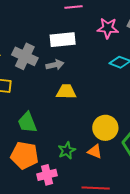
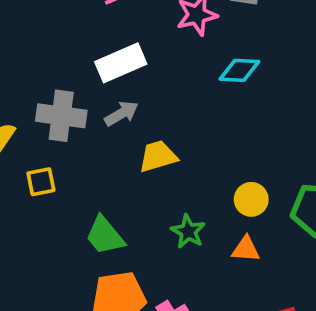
yellow circle: (105, 128) -> (251, 199), size x0.7
green star: (67, 150) -> (188, 231), moved

